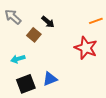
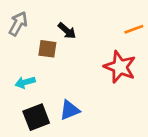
gray arrow: (13, 17) -> (18, 24), turned 78
brown square: (34, 35) -> (47, 49), turned -32

